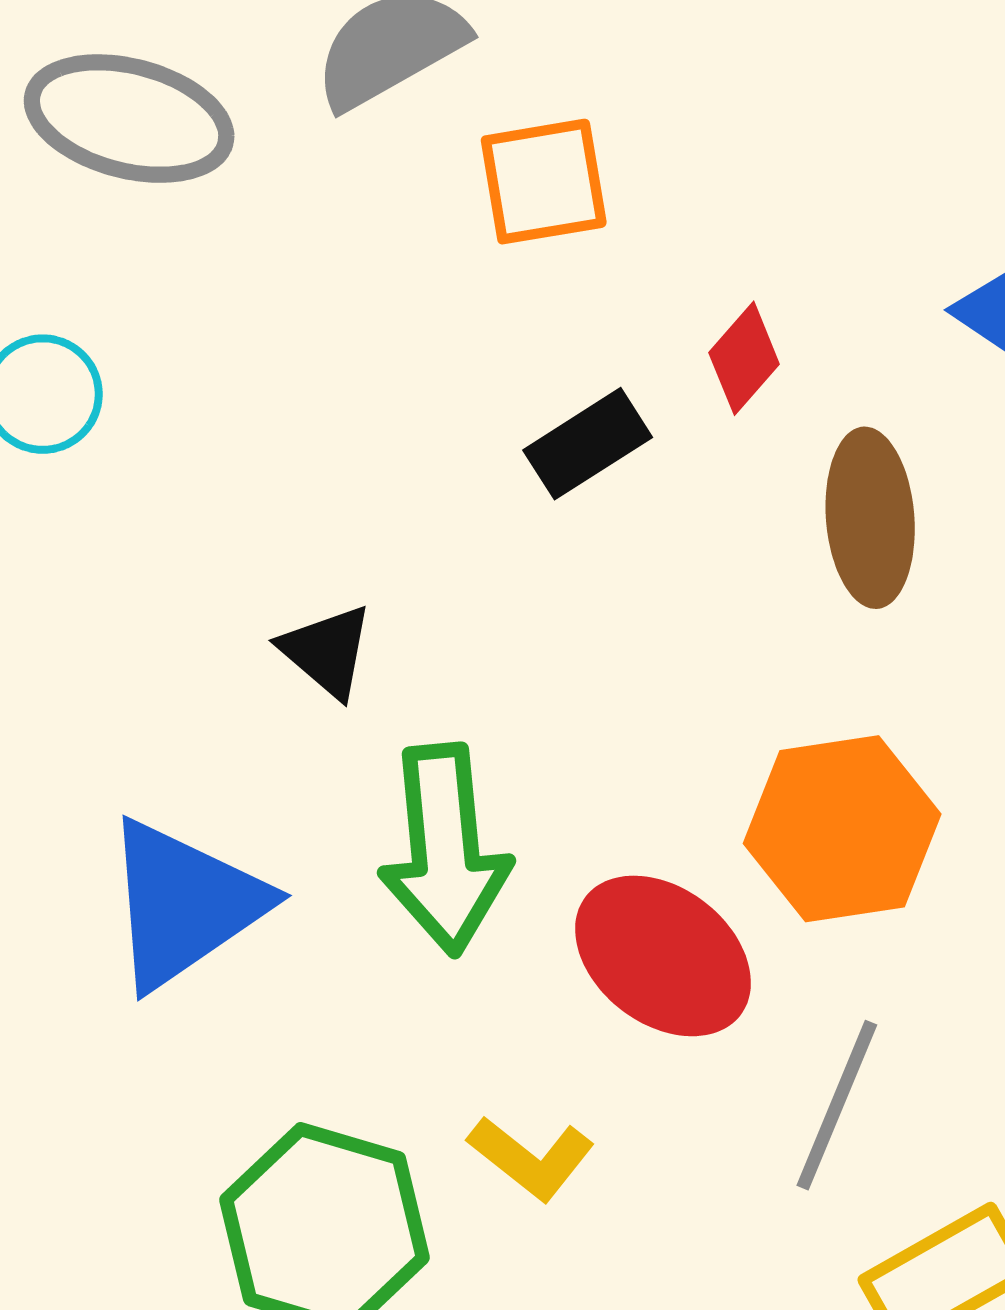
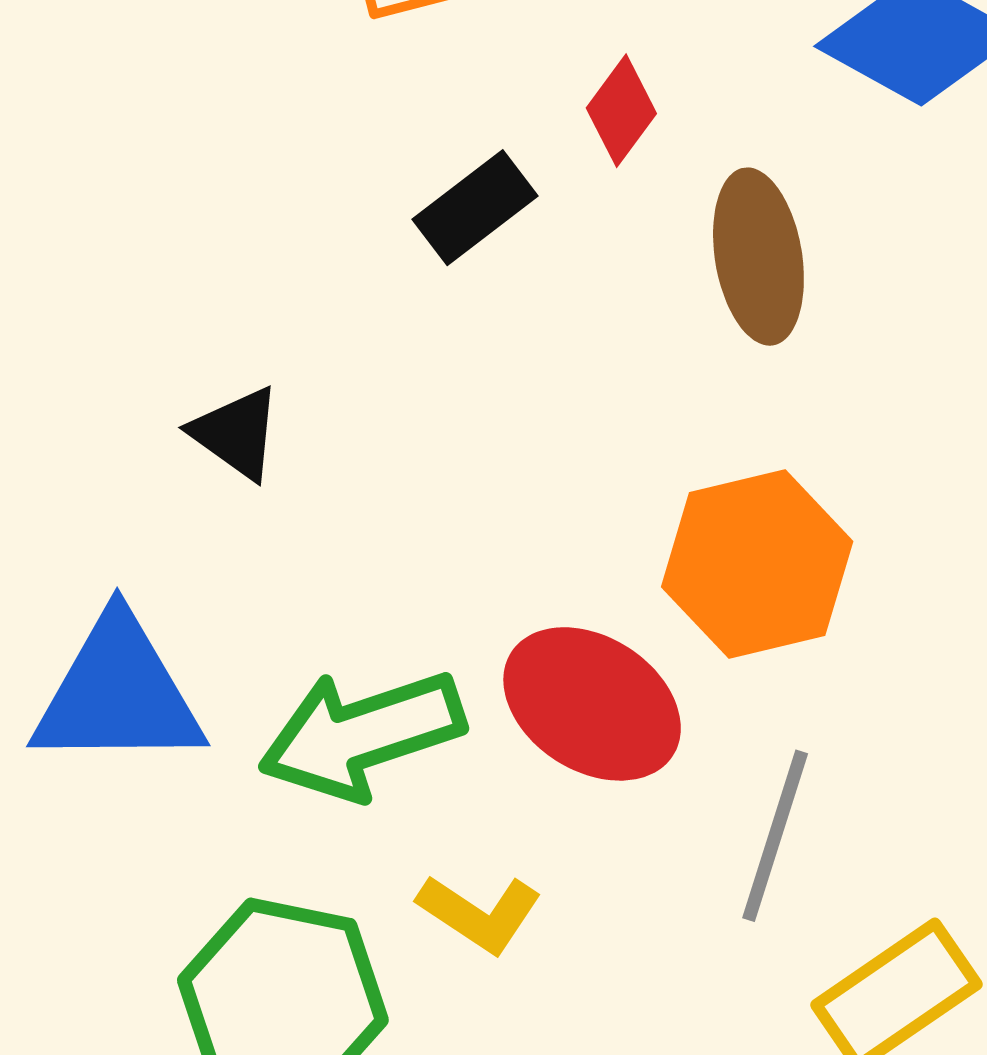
green arrow: (445, 849) -> (362, 735), moved, turned 82
blue triangle: (184, 904) -> (118, 693), turned 39

